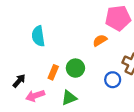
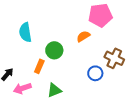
green circle: (75, 68) -> (54, 50), moved

